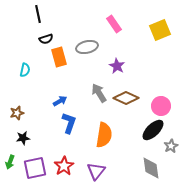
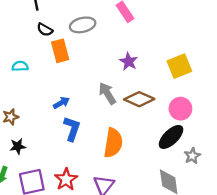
yellow square: (160, 30) -> (179, 66), moved
black semicircle: (46, 39) -> (45, 30), turned 48
gray ellipse: (87, 47) -> (83, 25), moved
cyan semicircle: (25, 70) -> (20, 66), turned -104

